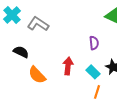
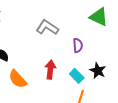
gray L-shape: (38, 24) -> (47, 27), moved

